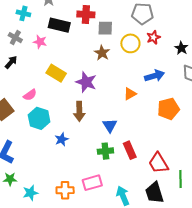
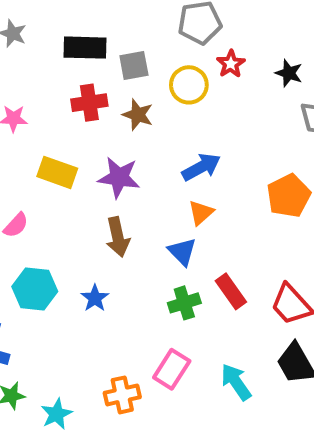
red cross: (86, 14) -> (89, 103), moved
black rectangle: (59, 25) -> (85, 48), moved
blue arrow: (155, 76) -> (201, 167), moved
orange triangle: (130, 94) -> (201, 213), moved
cyan hexagon: (39, 118) -> (35, 289), moved
pink rectangle: (92, 183) -> (172, 369), turned -30

